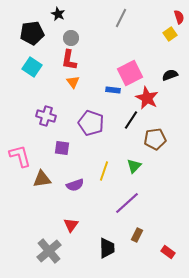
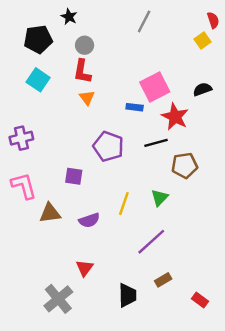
purple cross: (46, 116) -> (21, 138), moved, turned -30
black line: (131, 120) -> (156, 143), turned 42
brown rectangle: (137, 235) -> (163, 280), turned 32

